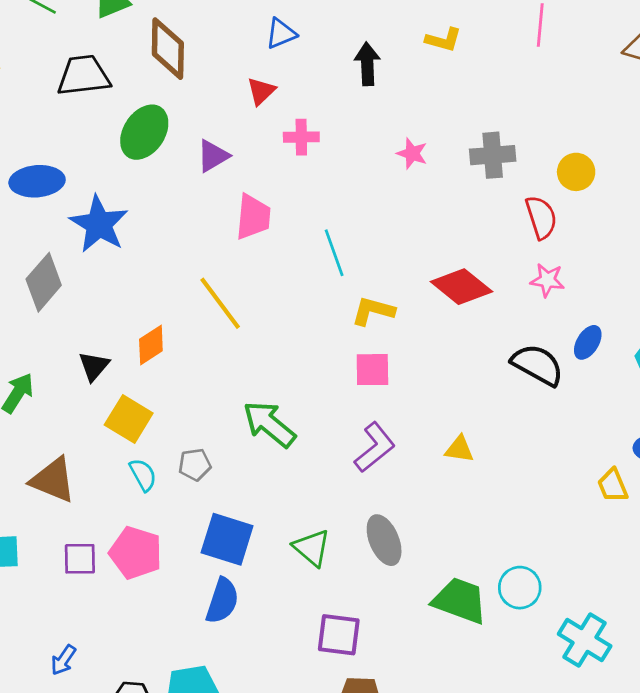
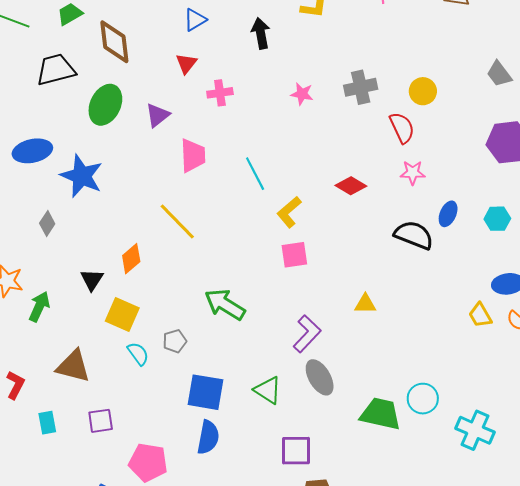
gray diamond: (44, 282) -> (47, 224), size x0.6
red diamond: (461, 287) -> (351, 186), size x0.7
yellow L-shape: (373, 311) -> (289, 212), turned -48
purple L-shape: (375, 447) -> (307, 334), moved
pink pentagon: (136, 553) -> (148, 462), moved

